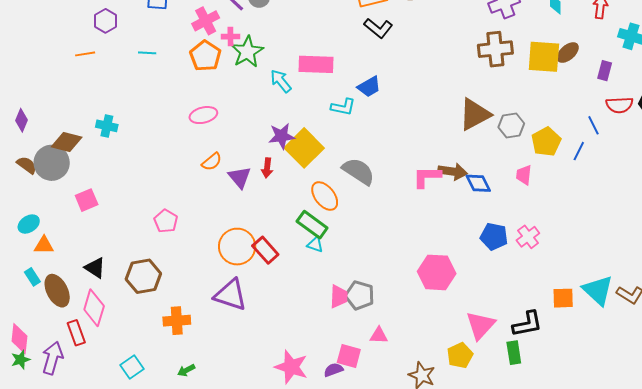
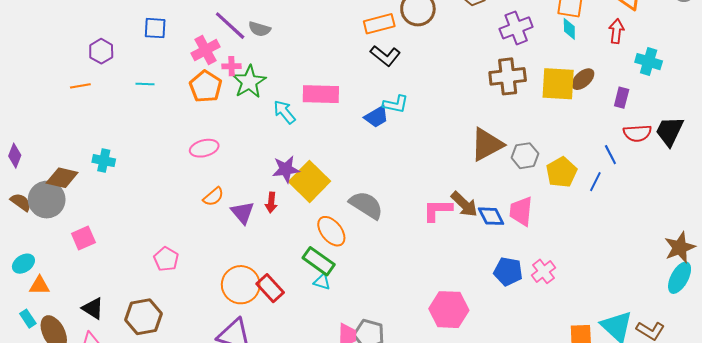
cyan L-shape: (343, 107) -> (396, 104), moved
brown arrow: (453, 172) -> (464, 204), turned 36
pink trapezoid: (524, 175) -> (521, 211), moved, size x1.4

